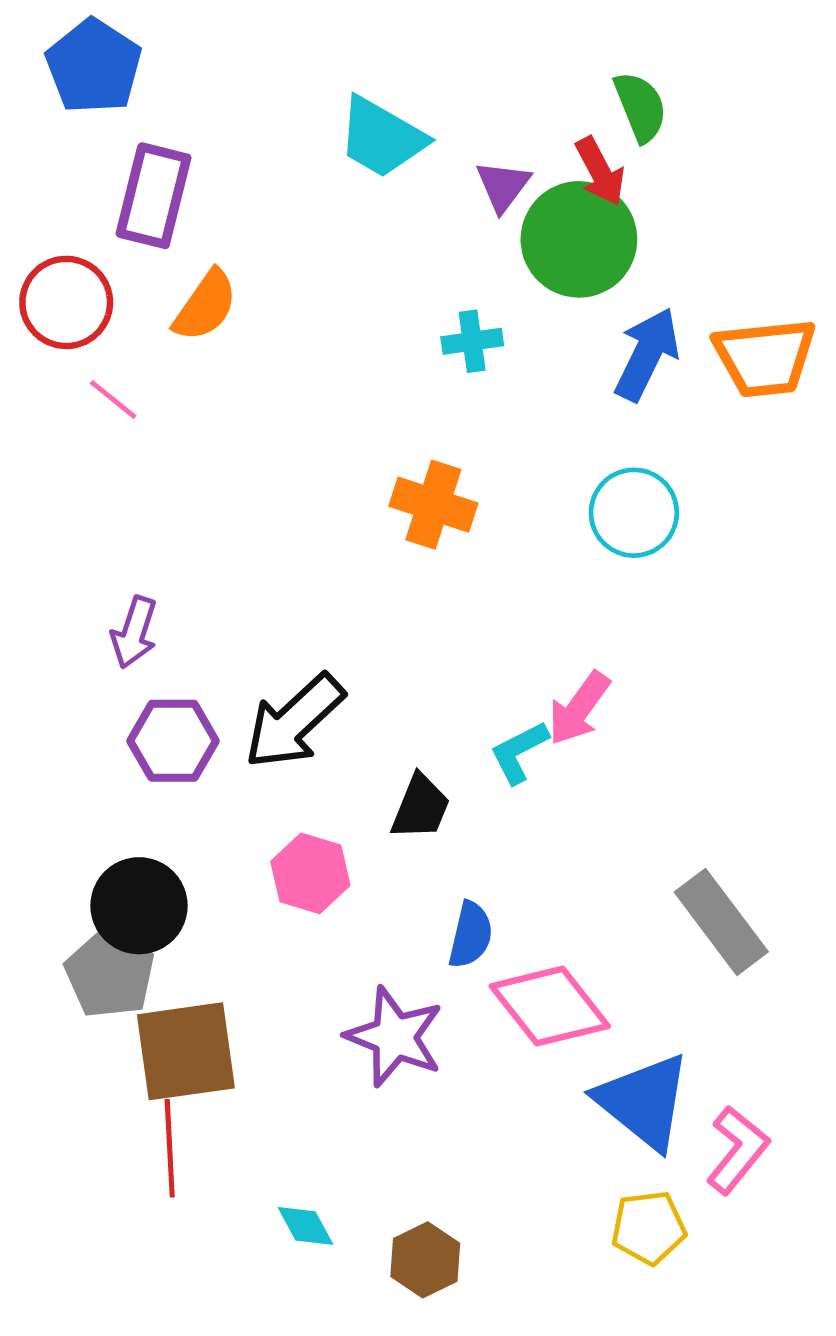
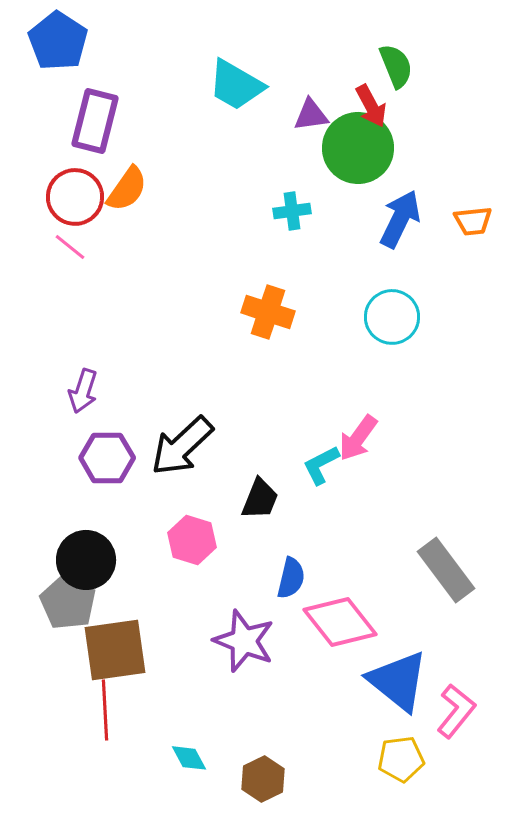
purple triangle: (503, 186) -> (311, 115), turned 45
red circle: (66, 302) -> (75, 197), moved
orange trapezoid: (765, 357) -> (473, 221), size x0.6

